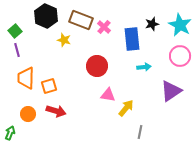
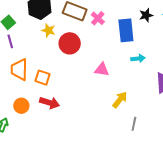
yellow star: (64, 40) -> (48, 30), moved
red circle: (97, 66) -> (70, 43), moved
orange square: (49, 86) -> (42, 78), turned 35
pink triangle: (108, 95) -> (102, 70), moved

